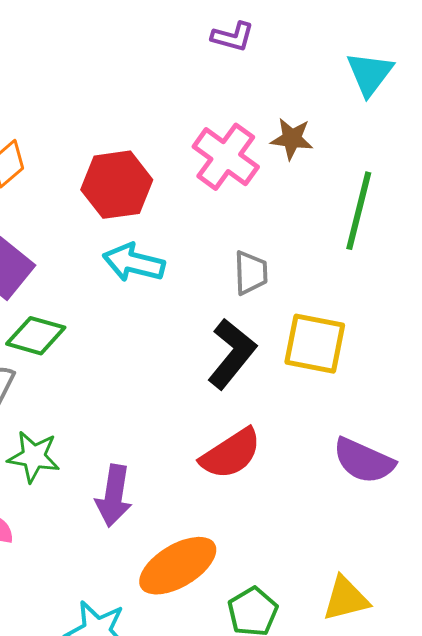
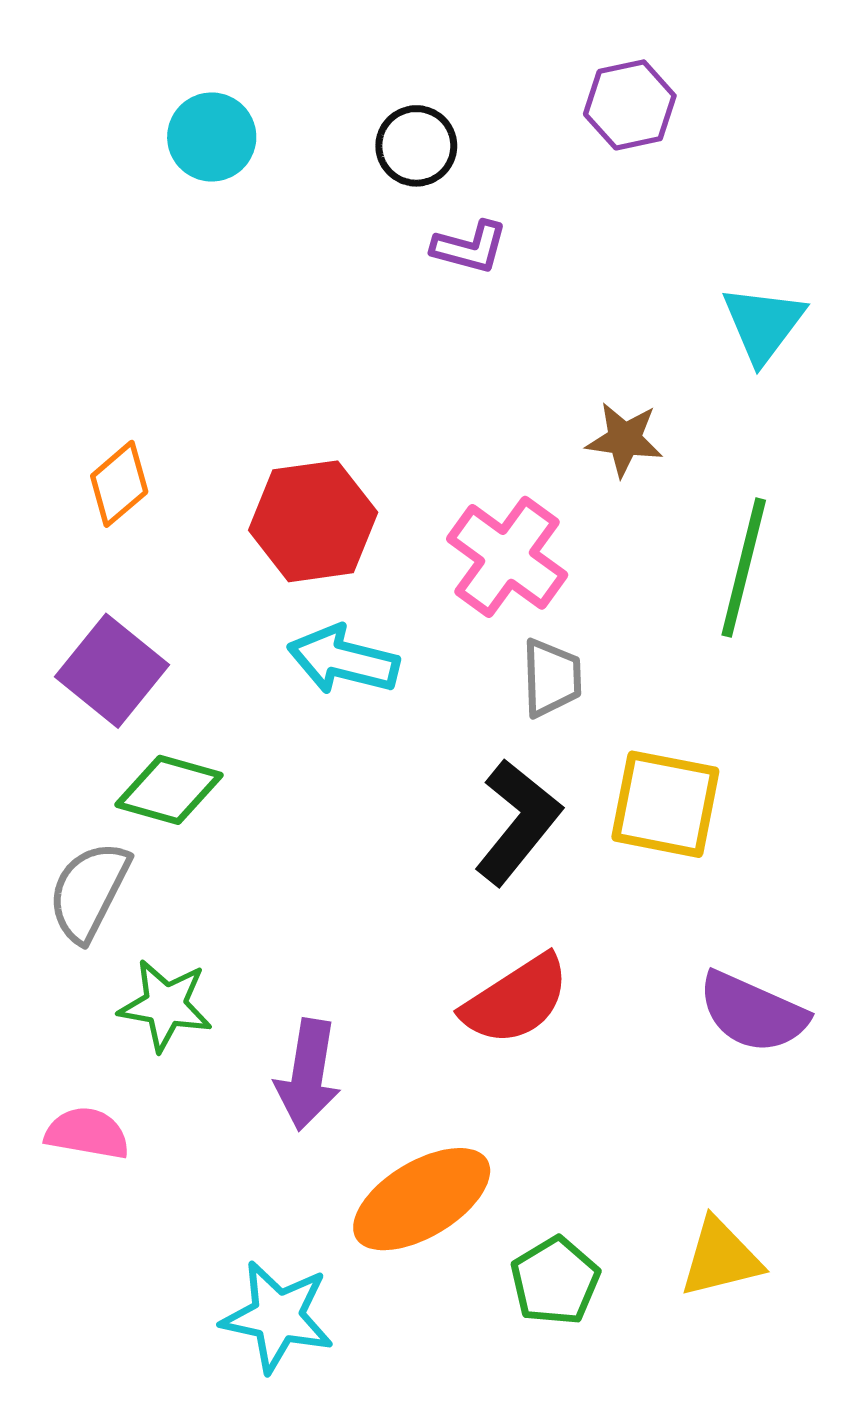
purple L-shape: (233, 37) -> (470, 247), moved
pink cross: (226, 157) -> (507, 557), moved

